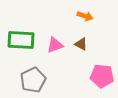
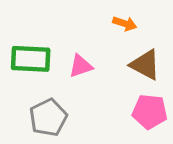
brown triangle: (81, 44) -> (145, 65), moved, size x1.6

